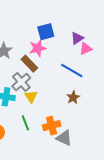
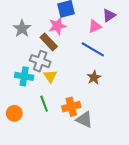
purple triangle: (77, 38) -> (109, 15), moved
pink triangle: (86, 49) -> (95, 26), moved
gray cross: (21, 82) -> (40, 61), turned -30

